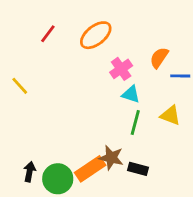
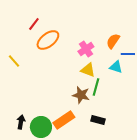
orange ellipse: (96, 35) -> (48, 40), moved
cyan triangle: (131, 94) -> (116, 67), moved
yellow triangle: (170, 115) -> (88, 70), moved
brown star: (111, 158) -> (81, 95), moved

